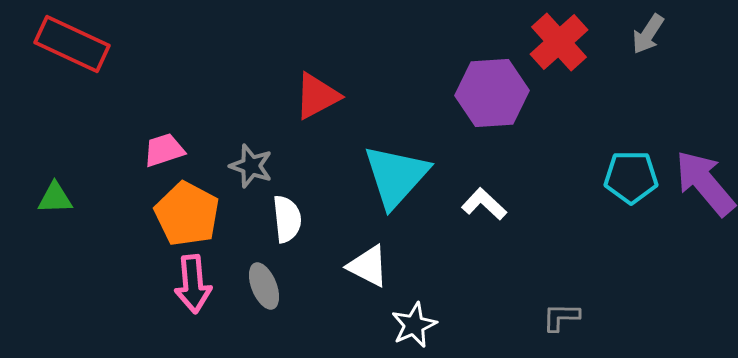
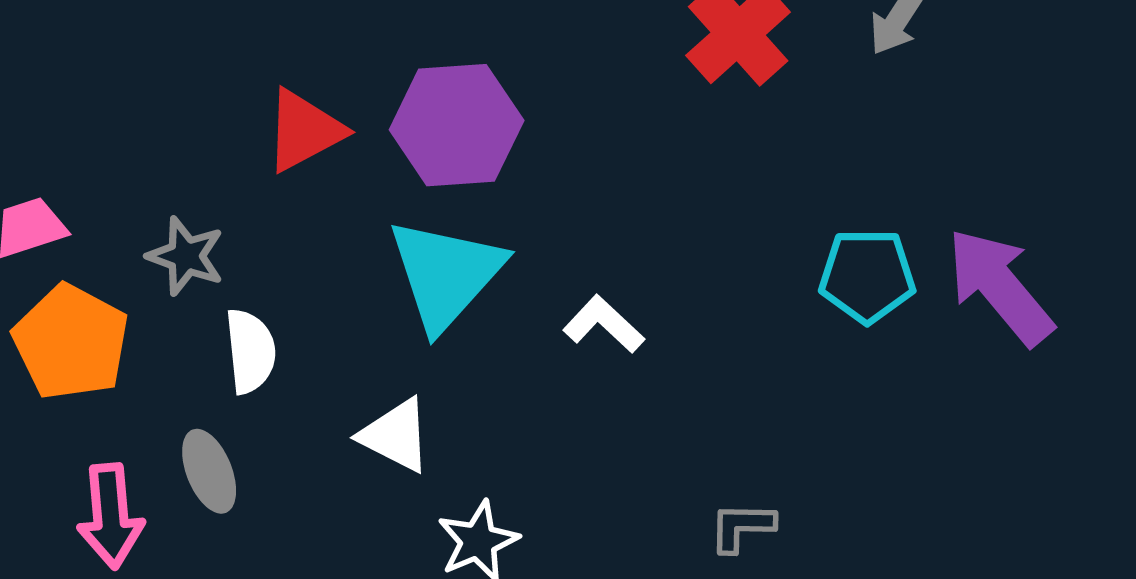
purple hexagon: (492, 93) -> (457, 125), moved
pink arrow: (193, 284) -> (110, 516), moved

